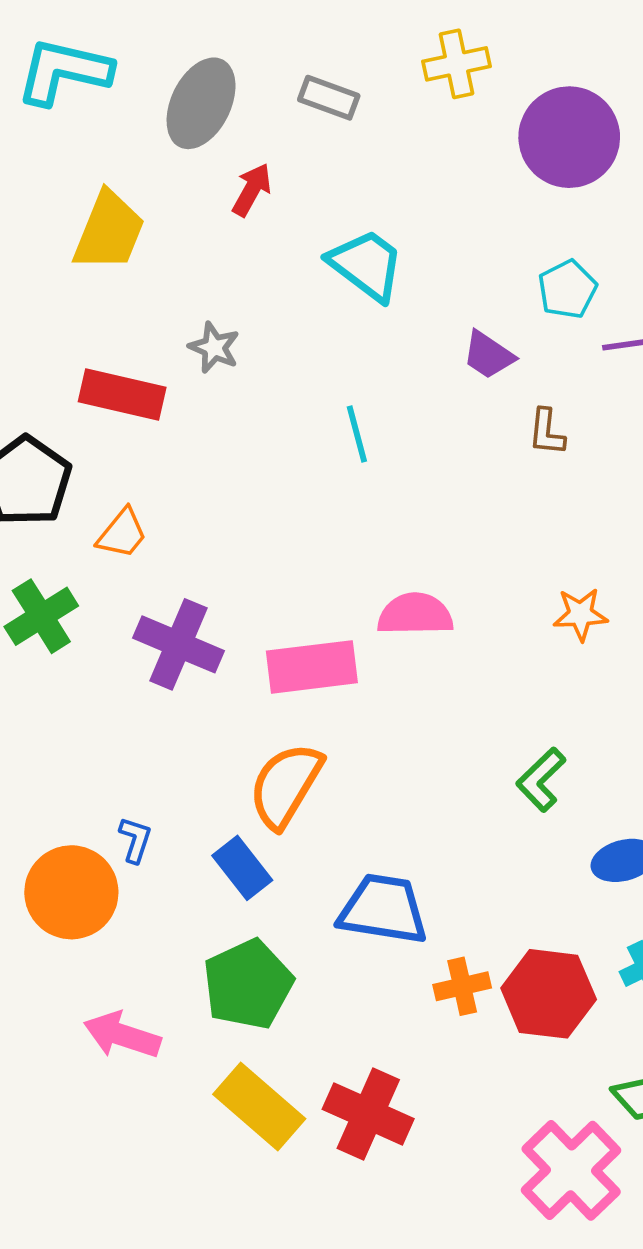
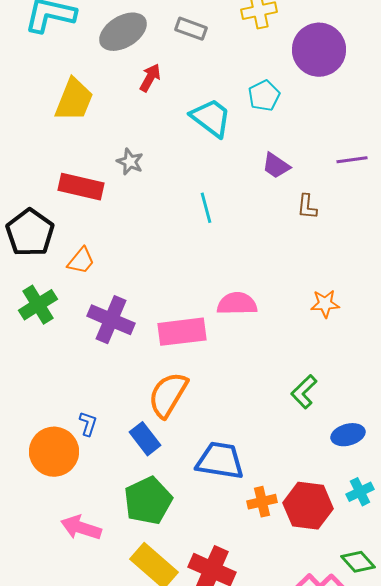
gray ellipse: (201, 103) -> (123, 32), turned 33
cyan pentagon: (567, 289) -> (264, 96), moved

